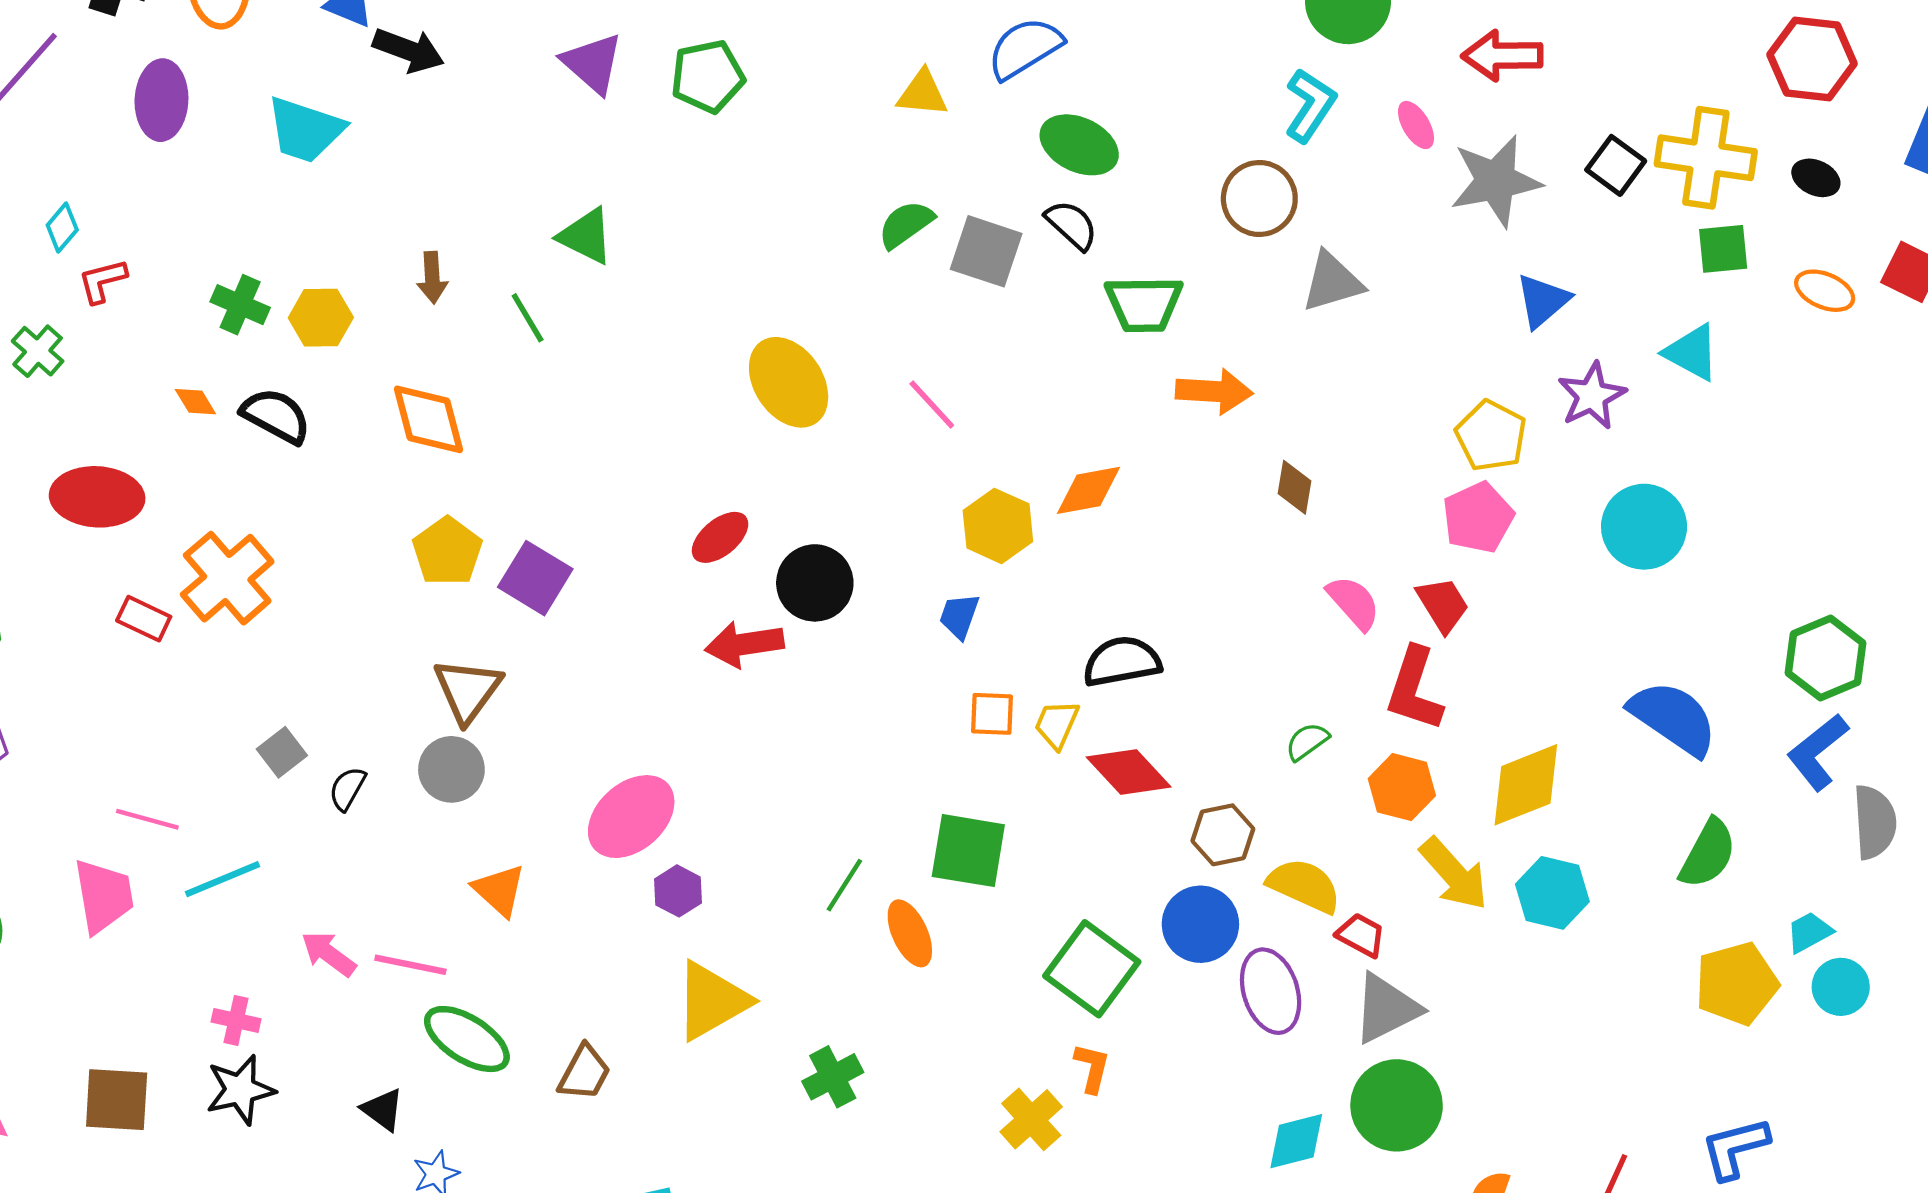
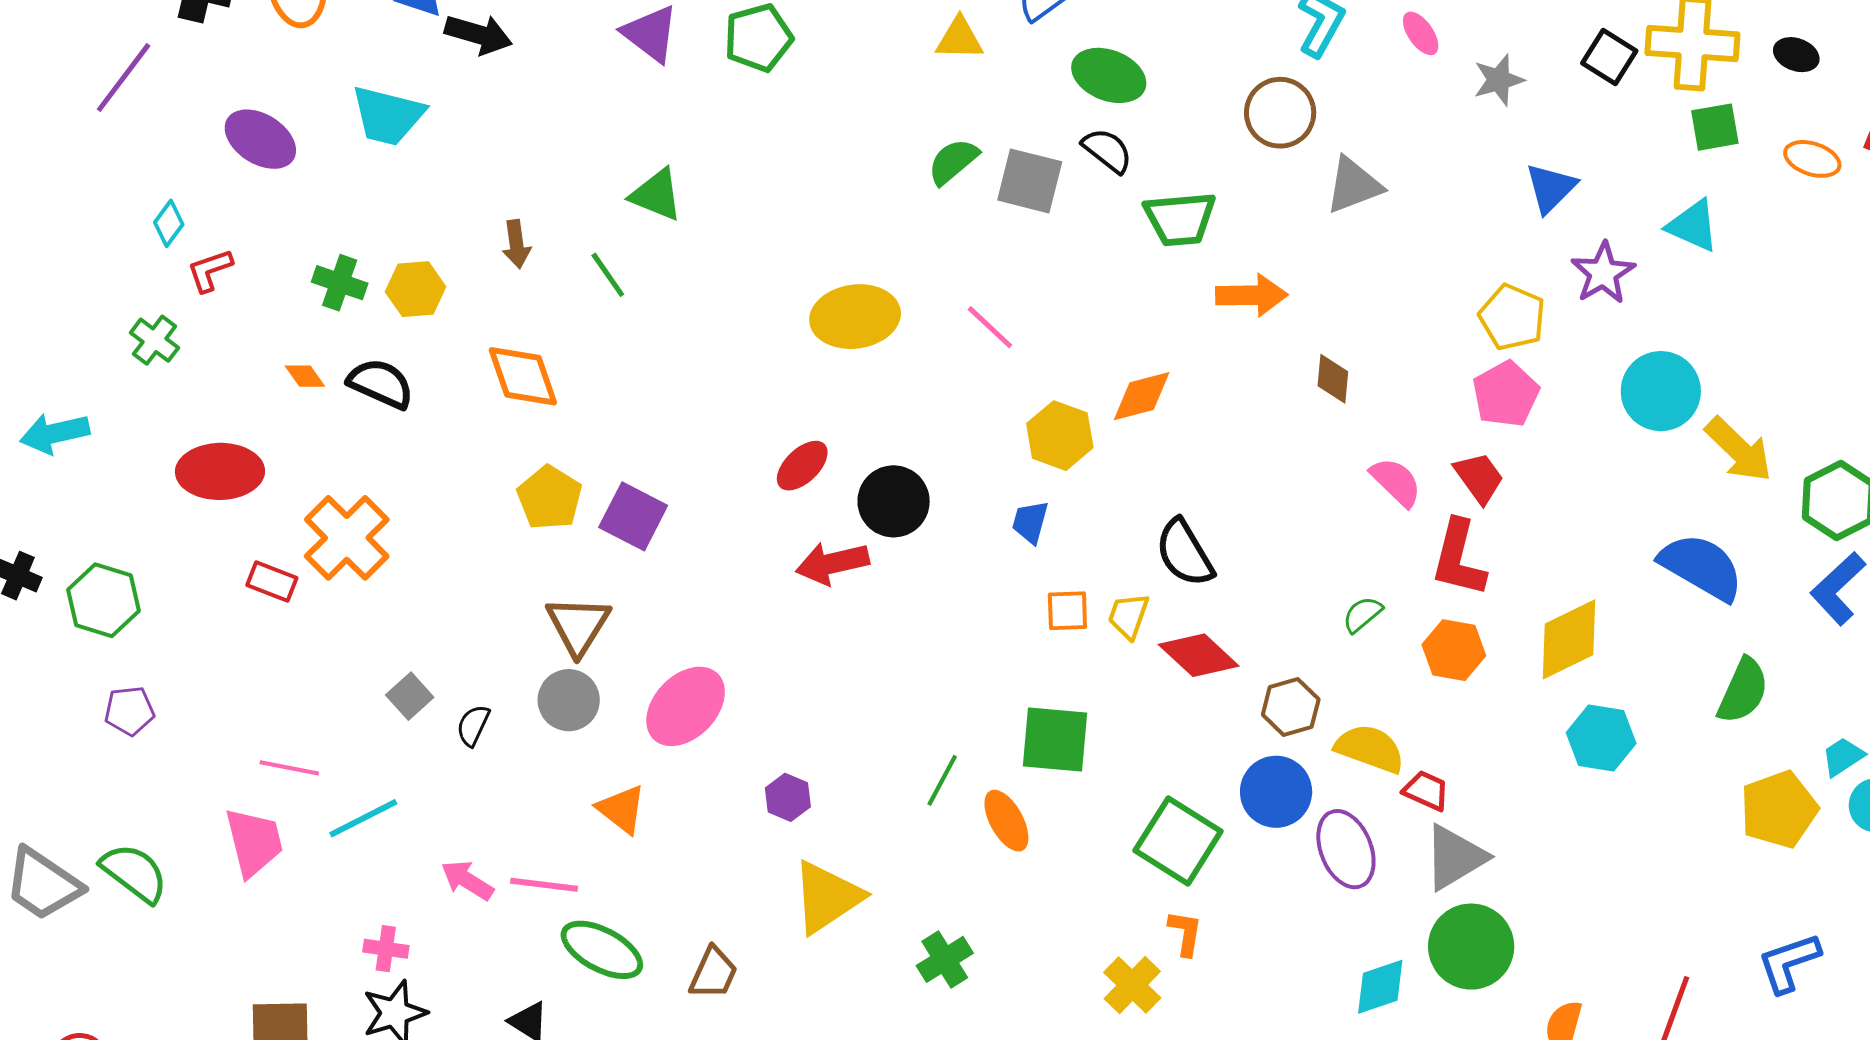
purple ellipse: (161, 100) -> (260, 139), moved, turned -56
gray star: (1496, 181) -> (1499, 80), size x0.6
yellow ellipse: (789, 382) -> (855, 317), turned -60
black semicircle: (1122, 662) -> (1185, 553), turned -106
pink ellipse: (631, 817) -> (686, 706), moved
yellow arrow: (1454, 874) -> (1739, 450), moved

